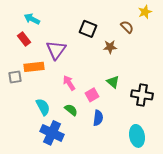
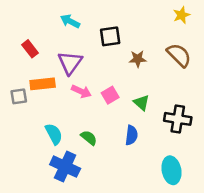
cyan arrow: (32, 19) -> (70, 21), moved
brown semicircle: (127, 27) -> (179, 55), moved, size x1.5
black square: (88, 29) -> (110, 36), turned -30
pink arrow: (69, 83) -> (81, 91), moved, turned 147
pink square: (92, 95) -> (110, 95), moved
blue semicircle: (98, 118) -> (131, 135), moved

